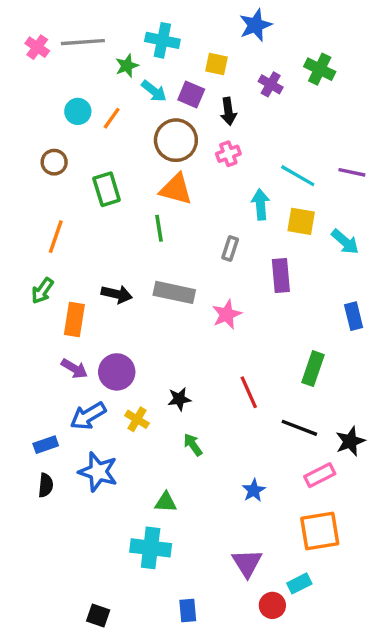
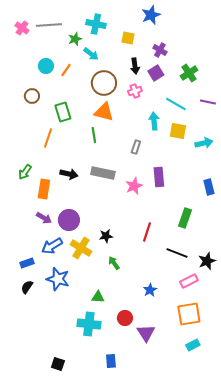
green cross: (320, 69) -> (189, 73), moved, turned 30
purple square: (191, 95) -> (156, 73), moved, turned 35
orange line: (56, 237) -> (48, 138), moved
cyan arrow: (345, 242) -> (204, 143), turned -54
purple rectangle: (281, 276) -> (159, 177), moved
red line: (249, 392) -> (147, 232), turned 42
yellow cross: (137, 419) -> (81, 248), size x1.5
black semicircle: (46, 485) -> (27, 287), turned -152
cyan rectangle: (299, 583) -> (193, 345), moved
red circle: (272, 605) -> (125, 318), moved

